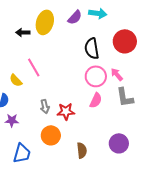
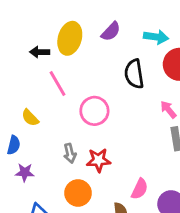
cyan arrow: (98, 13) -> (156, 37), moved
pink line: (34, 67) -> (57, 83), moved
pink circle: (96, 76) -> (94, 111), moved
pink semicircle: (96, 100) -> (140, 189), moved

